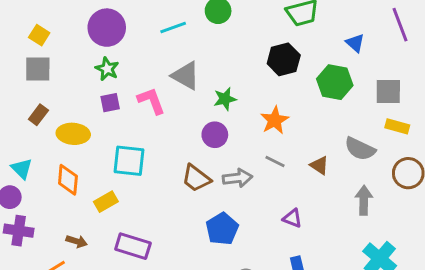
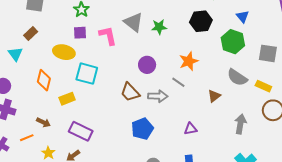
blue triangle: (355, 43) -> (243, 17), moved
green star: (225, 99) -> (159, 27), moved
yellow rectangle: (397, 126) -> (263, 86), moved
yellow ellipse: (73, 134) -> (64, 52), moved
gray semicircle: (360, 149) -> (237, 77), moved
gray line: (275, 162) -> (178, 82), moved
brown triangle: (319, 165) -> (214, 96), turned 40
cyan triangle: (22, 169) -> (15, 54), moved
purple triangle: (292, 218) -> (191, 129), turned -40

